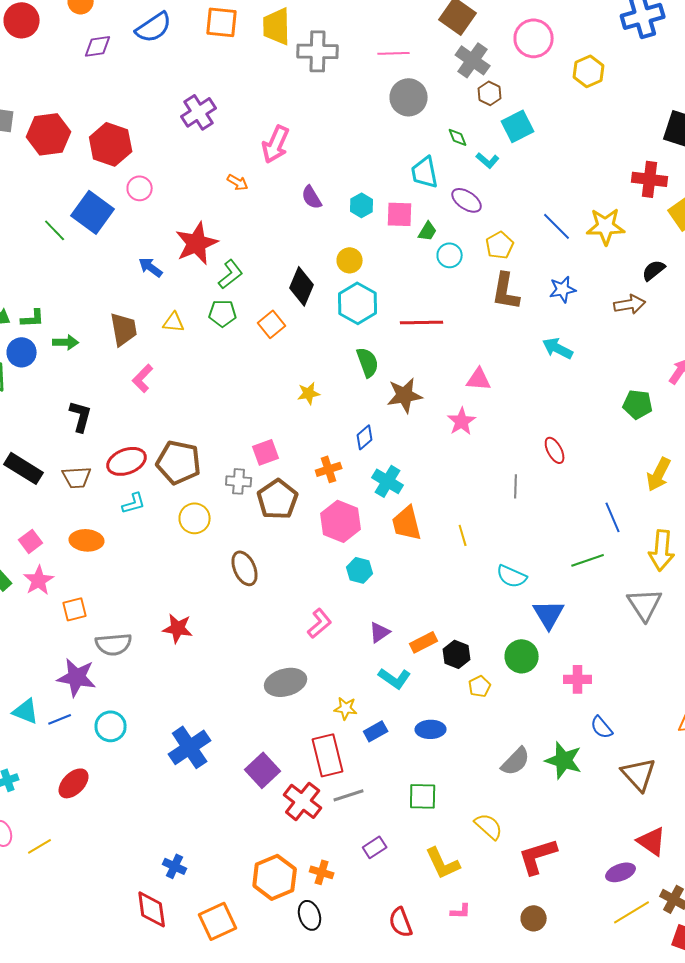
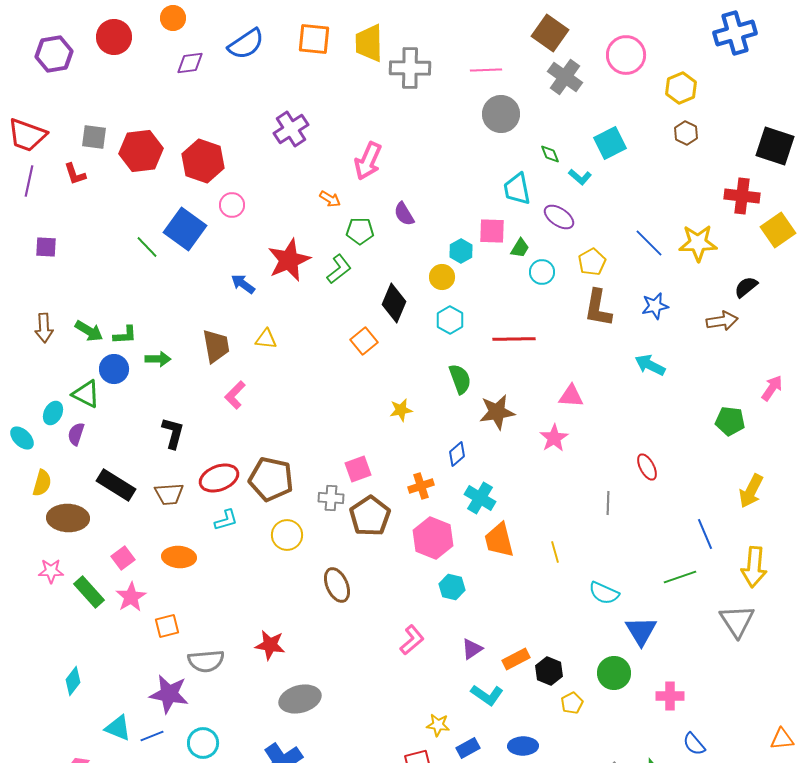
brown hexagon: (490, 93) -> (686, 133), moved
cyan hexagon: (362, 205) -> (461, 251), moved
green L-shape: (231, 274) -> (339, 269), moved
cyan hexagon: (358, 303) -> (450, 320), size x0.7
green pentagon: (223, 313) -> (360, 231), moved
gray ellipse: (286, 682) -> (300, 699), moved

